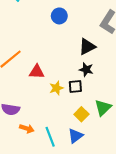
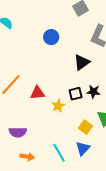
black star: (86, 70) -> (93, 92), moved
black square: (75, 86) -> (76, 94), moved
orange arrow: (27, 129) -> (27, 157), moved

